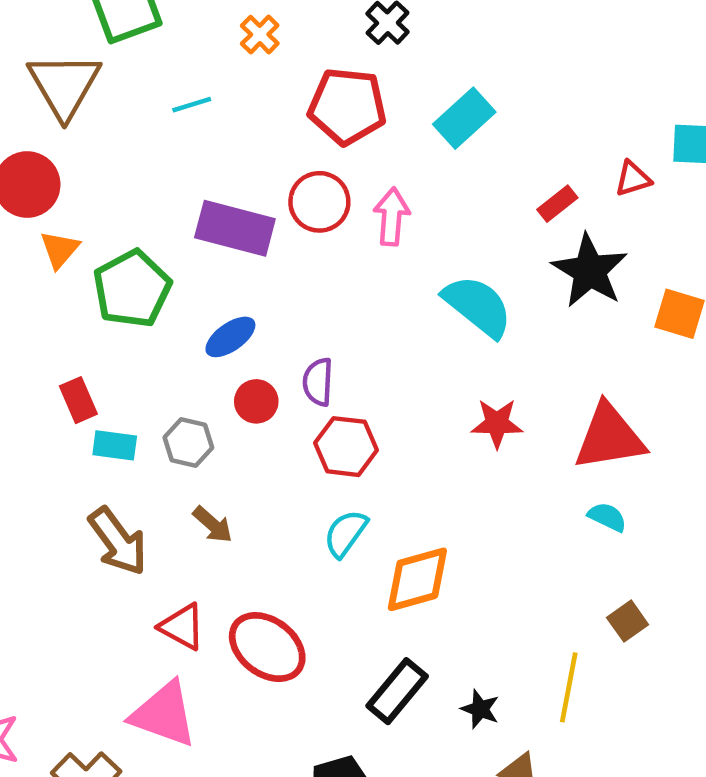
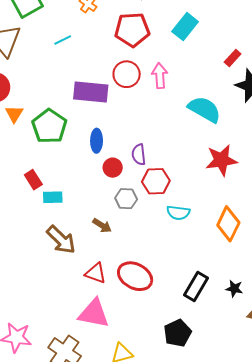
blue ellipse: (230, 337) -> (97, 141), turned -45
red star: (497, 423) -> (221, 160), size x1.4
gray hexagon: (188, 443) -> (126, 199), moved
cyan semicircle: (346, 533) -> (178, 213), moved, turned -110
orange diamond: (417, 579) -> (228, 224), moved, turned -40

